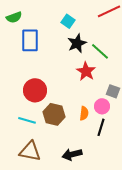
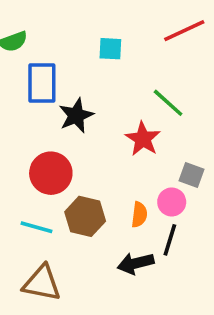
cyan square: (68, 21) -> (110, 49), turned -32
black star: (77, 43) -> (76, 115), moved
black arrow: (72, 154) -> (136, 263), moved

